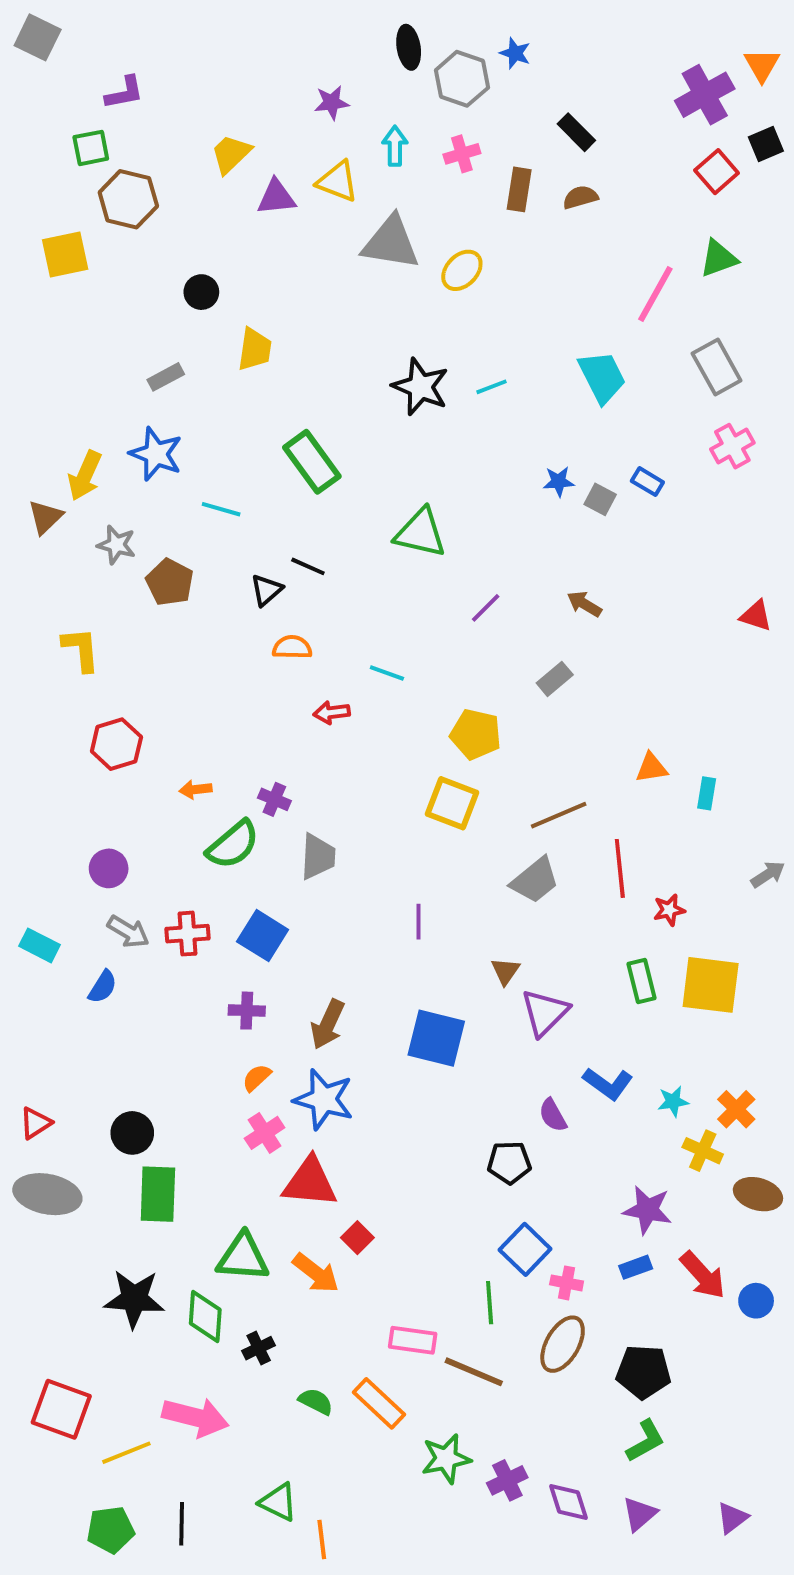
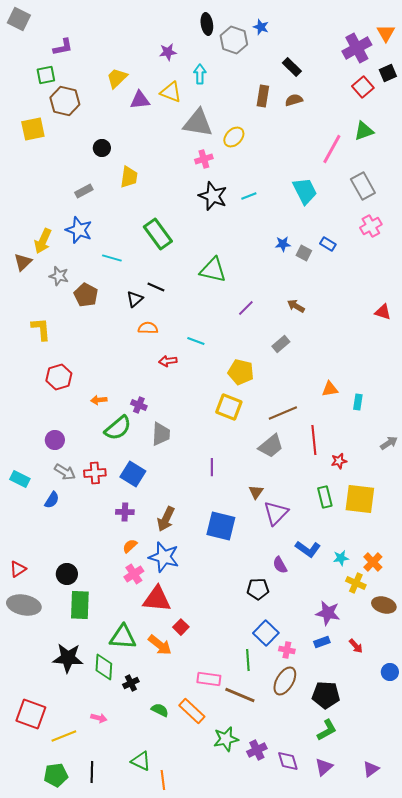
pink cross: (462, 154) -> (204, 159), moved
red arrow: (703, 1275) -> (356, 646), size x0.6
blue circle: (756, 1301) -> (390, 672), moved
pink arrow: (195, 1417) -> (99, 718), size x0.5

